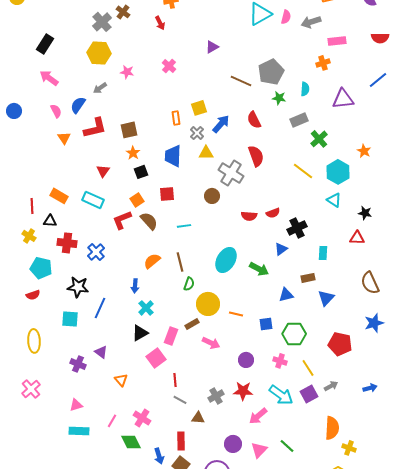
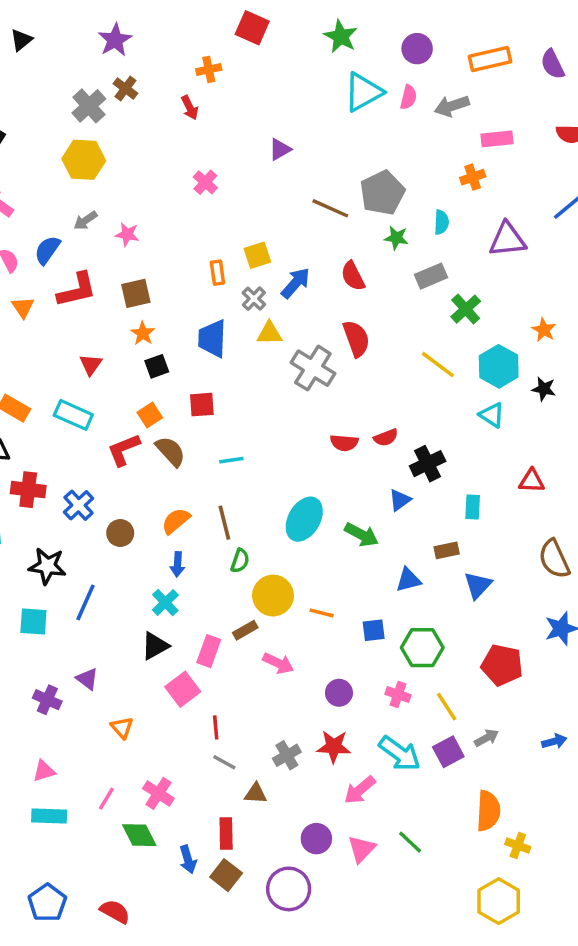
pink star: (127, 72) -> (127, 234), moved
brown circle: (212, 196) -> (120, 533), moved
black star: (365, 213) -> (544, 389), moved
blue arrow: (135, 286) -> (178, 564), moved

